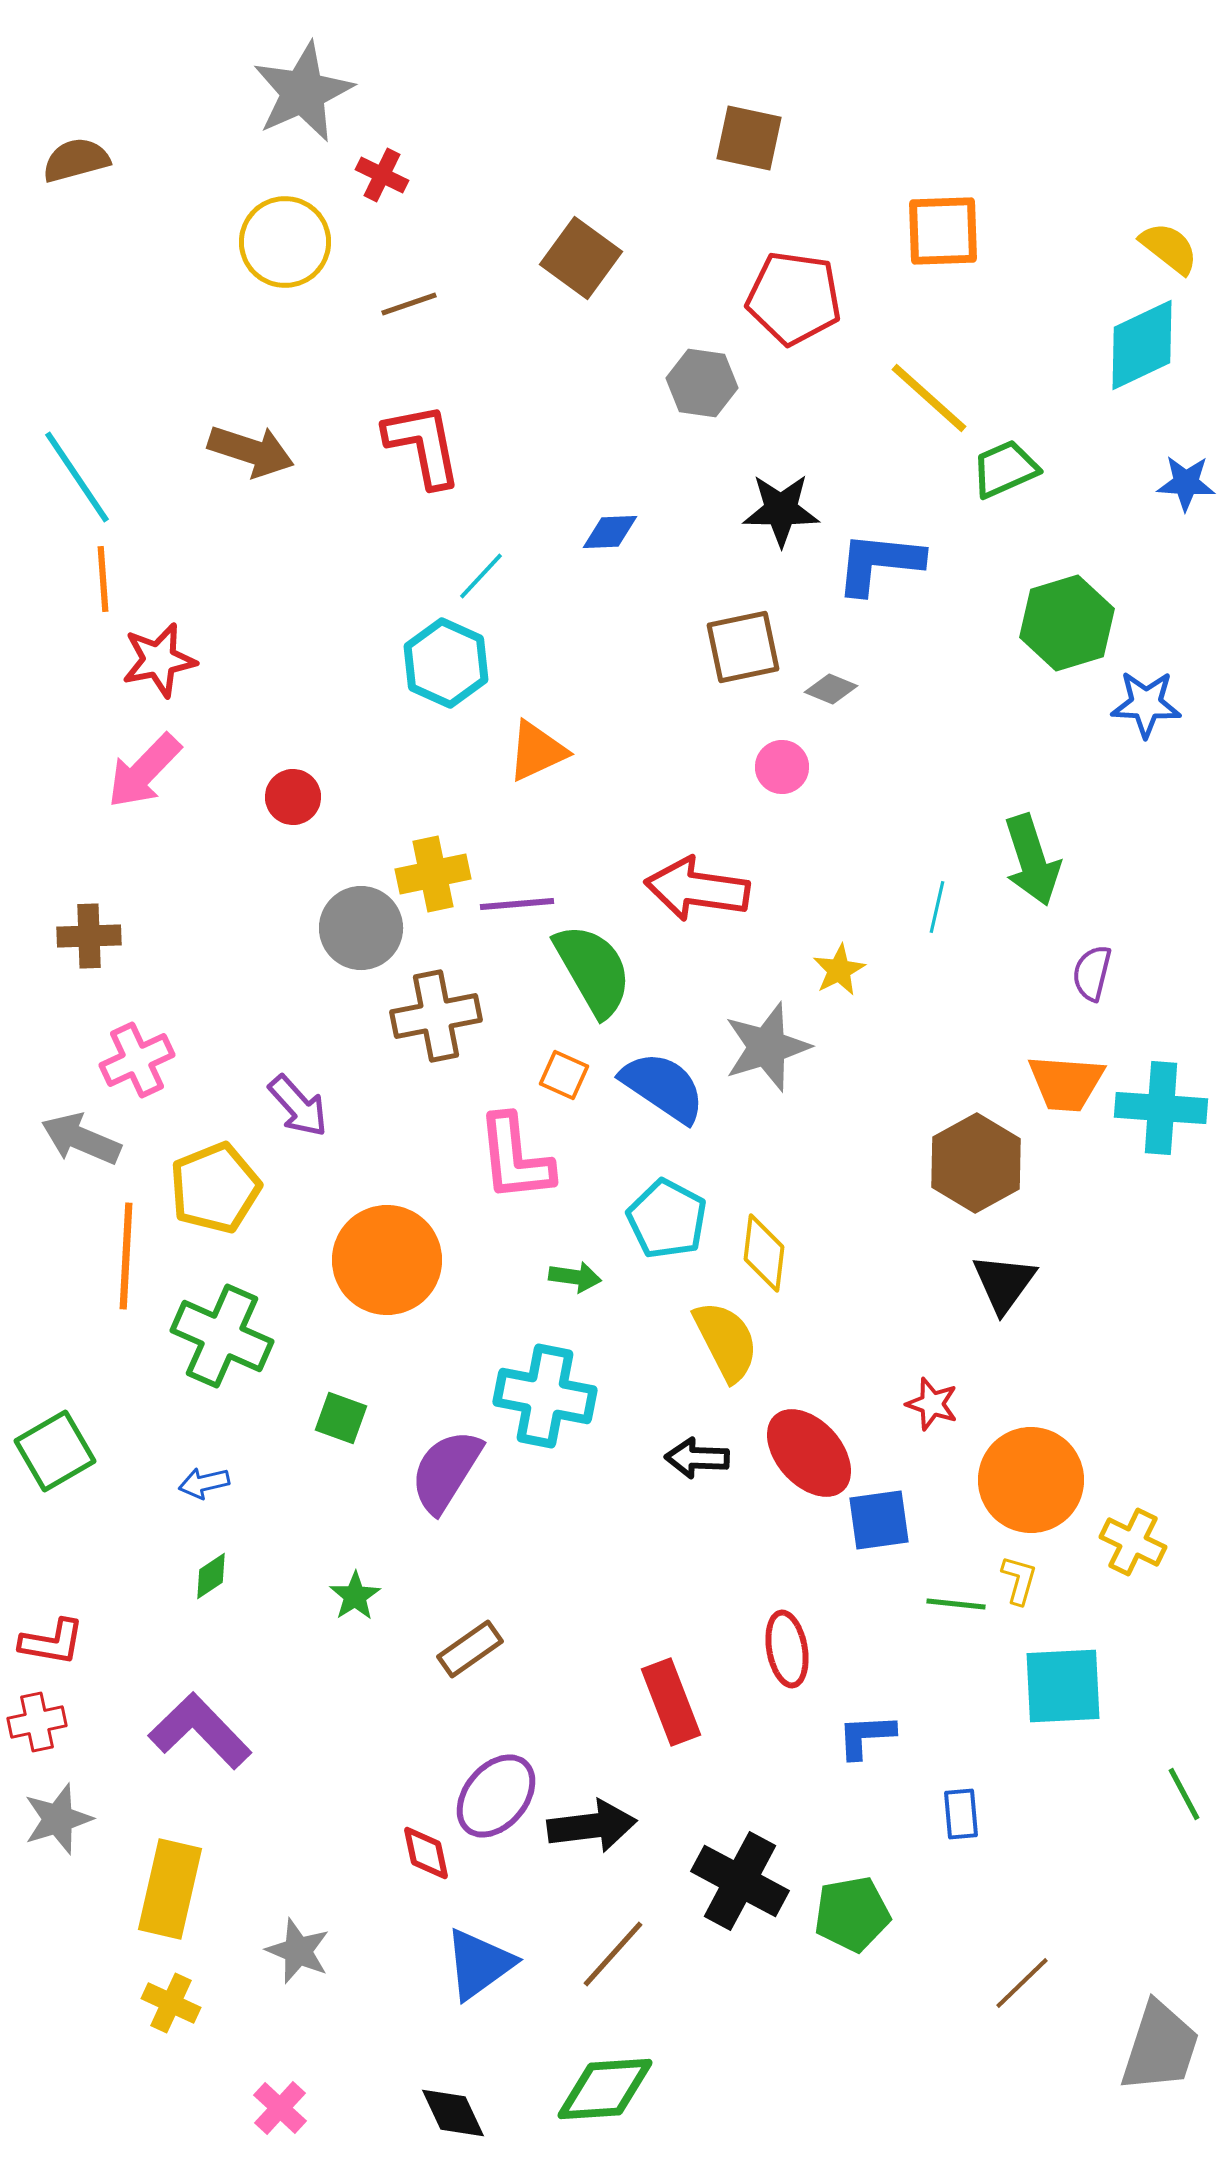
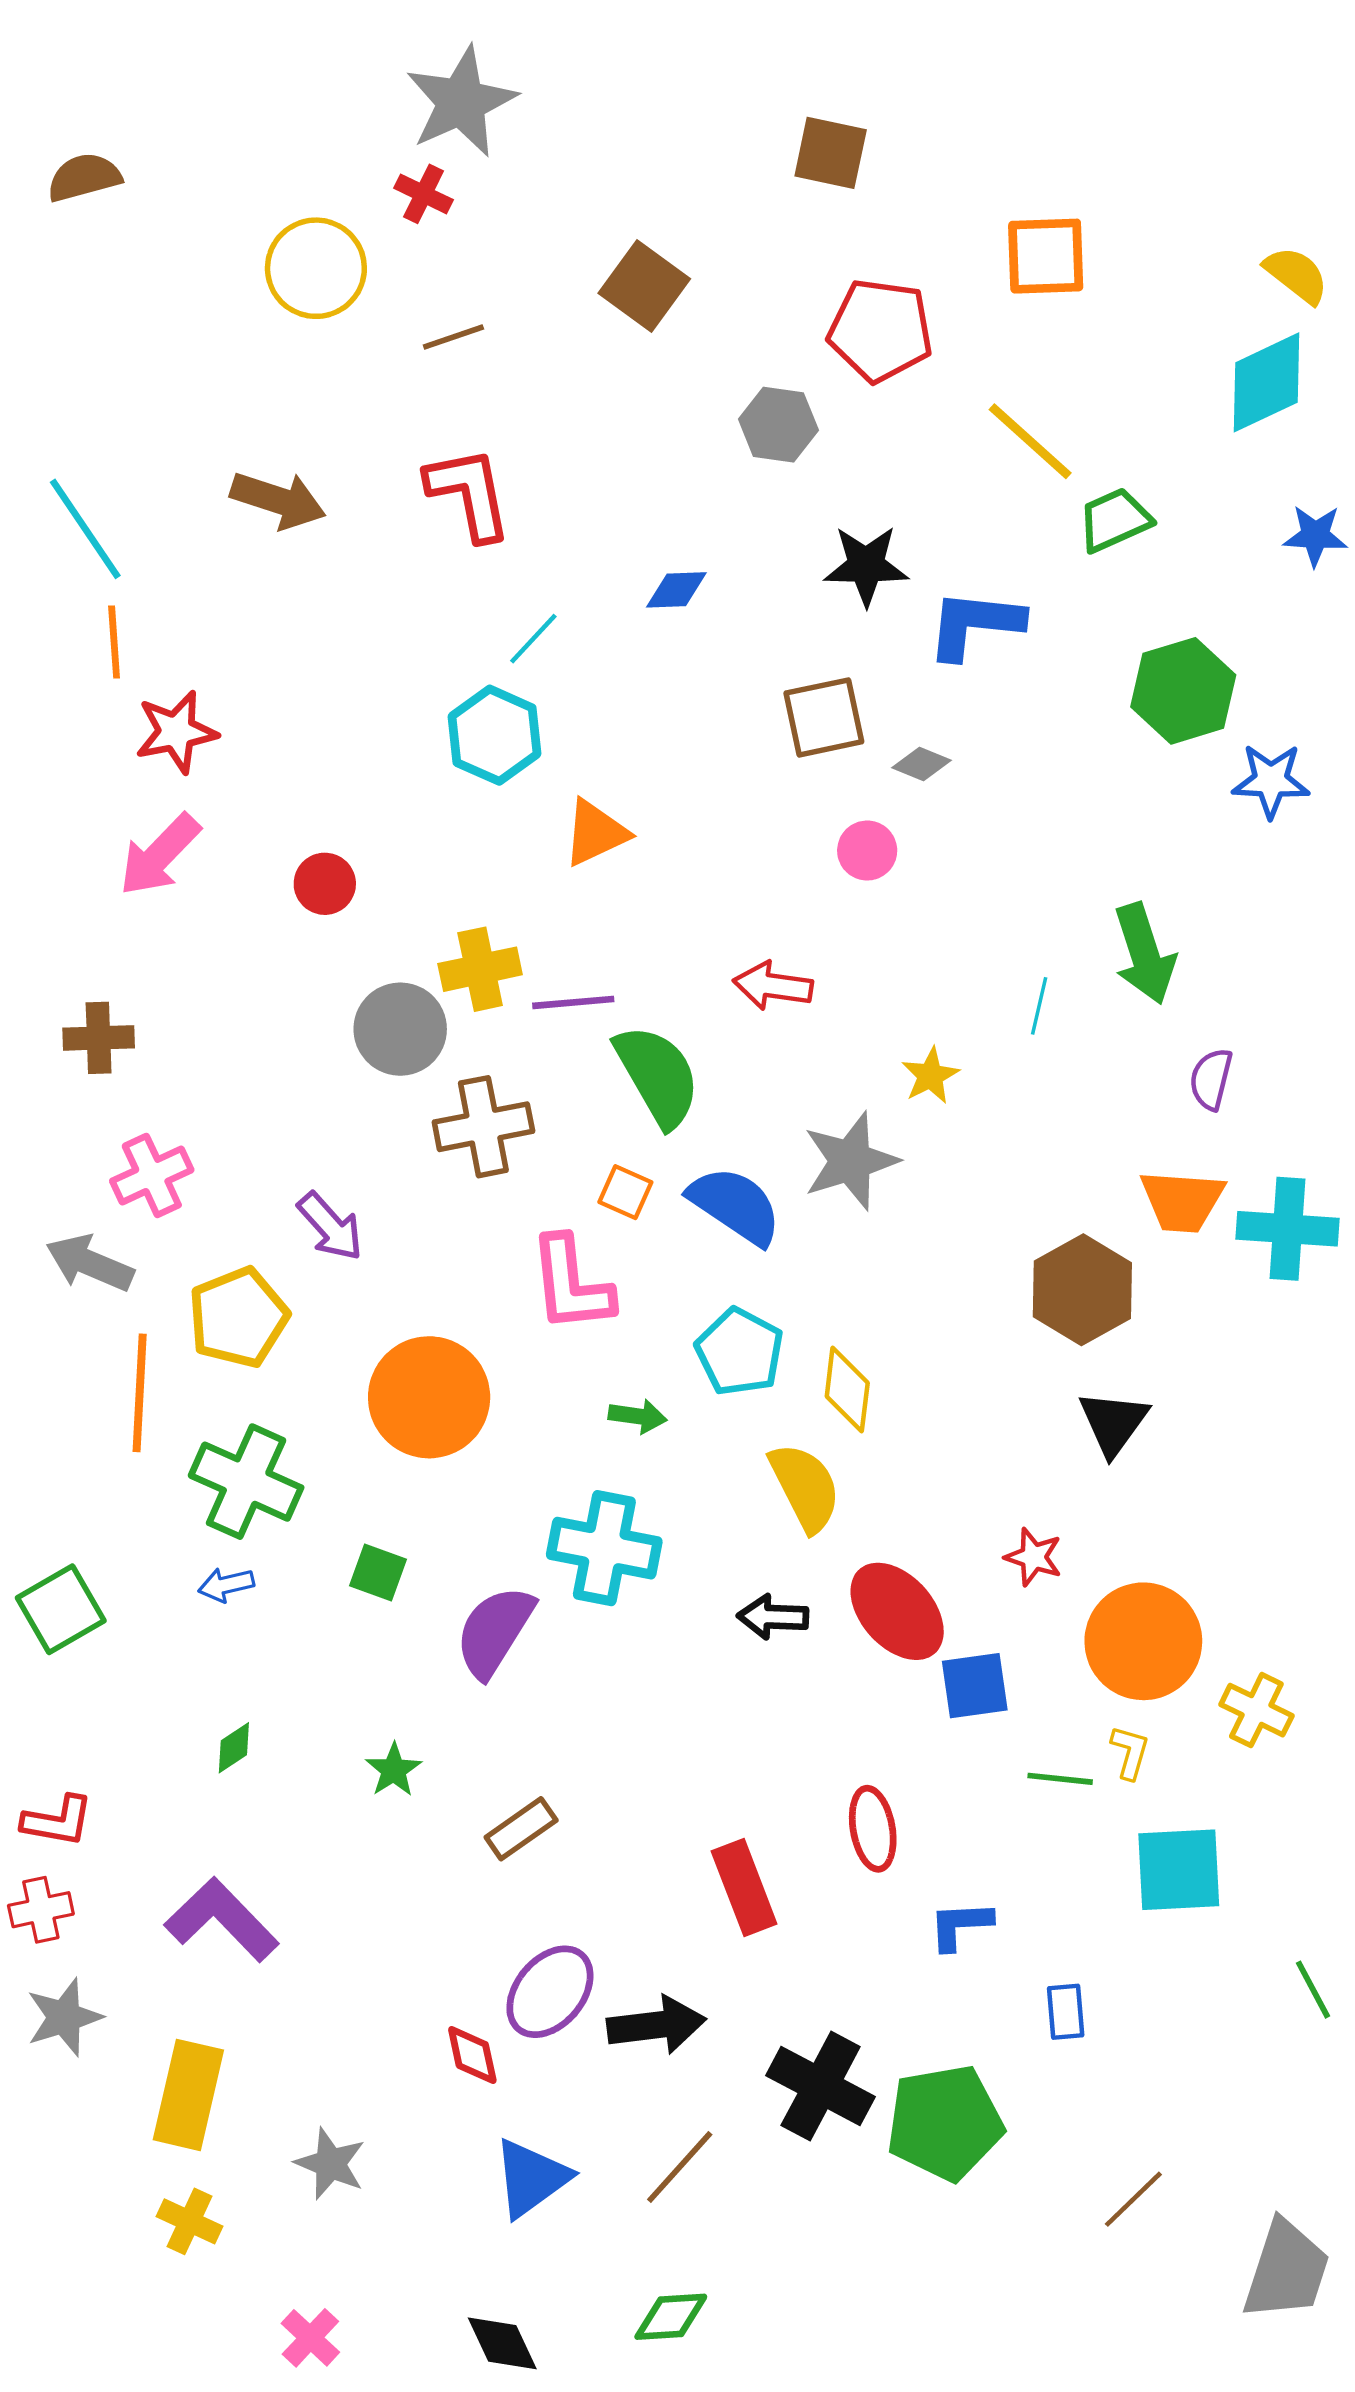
gray star: (303, 92) -> (461, 102), moved
red arrow: (697, 889) -> (773, 986), size x0.7
blue arrow: (204, 1483) -> (226, 1585), moved
green pentagon: (852, 1914) -> (945, 2123), size x1.4
green diamond: (605, 2089) -> (671, 2317), size x0.7

